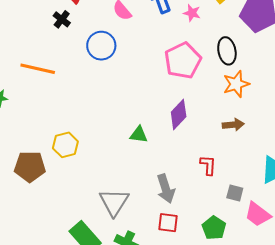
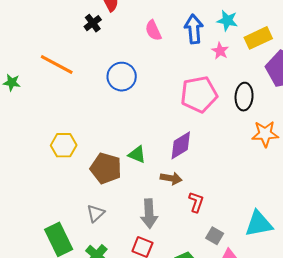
blue circle: (101, 46) -> (122, 77), moved
orange star: (236, 84) -> (265, 134), moved
brown arrow: (233, 125) -> (171, 178), moved
brown pentagon: (30, 167) -> (106, 168), moved
gray triangle: (114, 202) -> (96, 213), size x0.6

